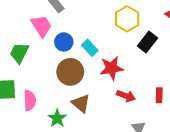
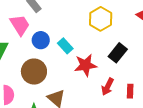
black rectangle: (147, 42) -> (118, 53), moved
brown circle: (70, 72) -> (34, 72), moved
red arrow: (126, 96) -> (108, 87), moved, turned 96

